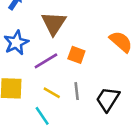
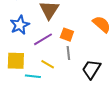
gray line: (77, 91) -> (68, 53), moved
cyan line: (42, 116) -> (33, 76), moved, turned -49

